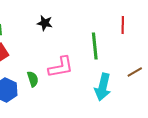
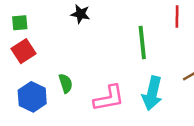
pink L-shape: (61, 67) -> (109, 98), moved

